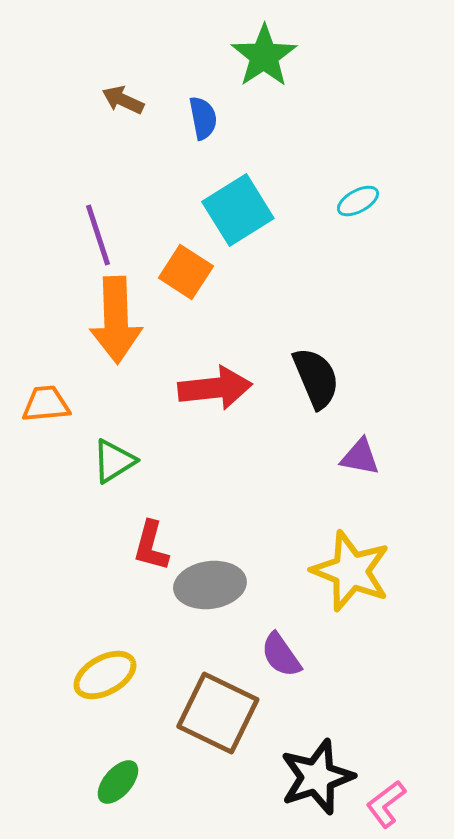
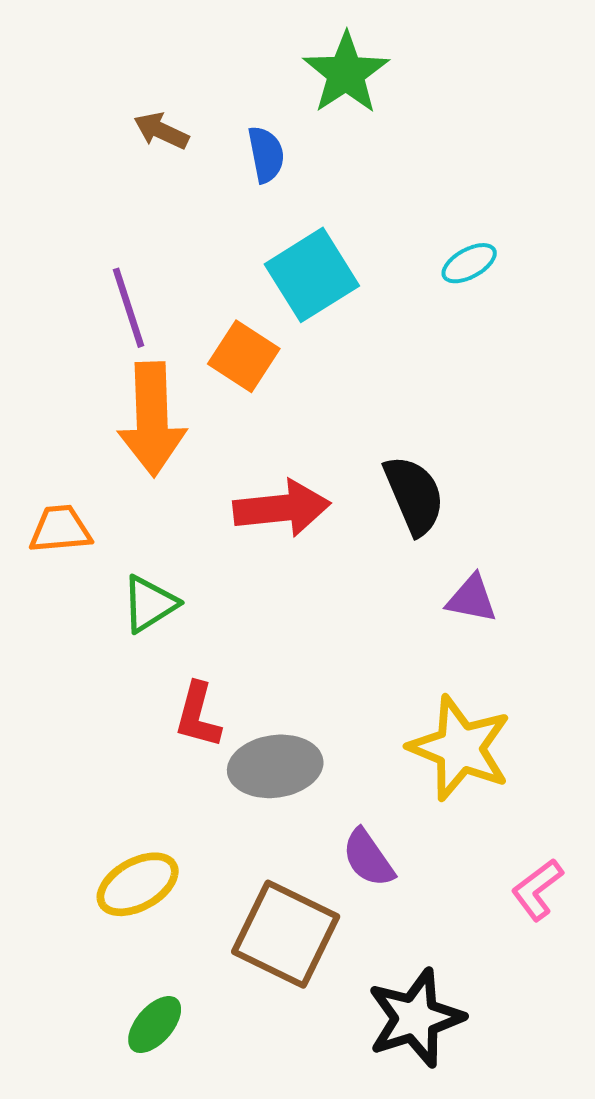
pink L-shape: (386, 804) -> (537, 890), moved

